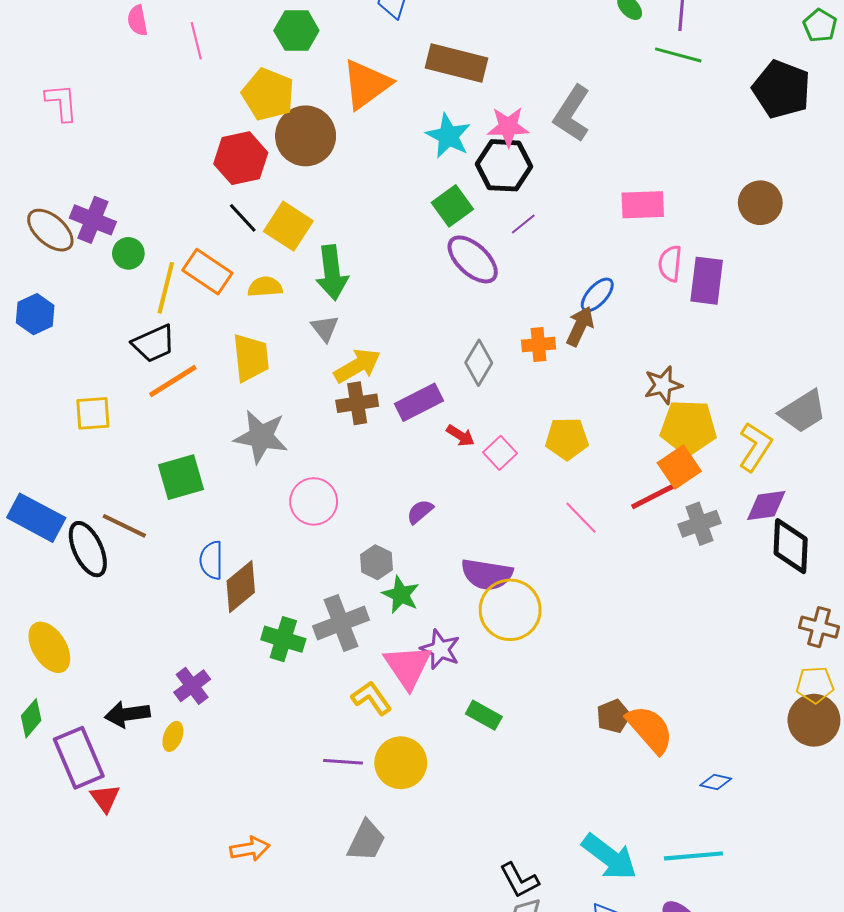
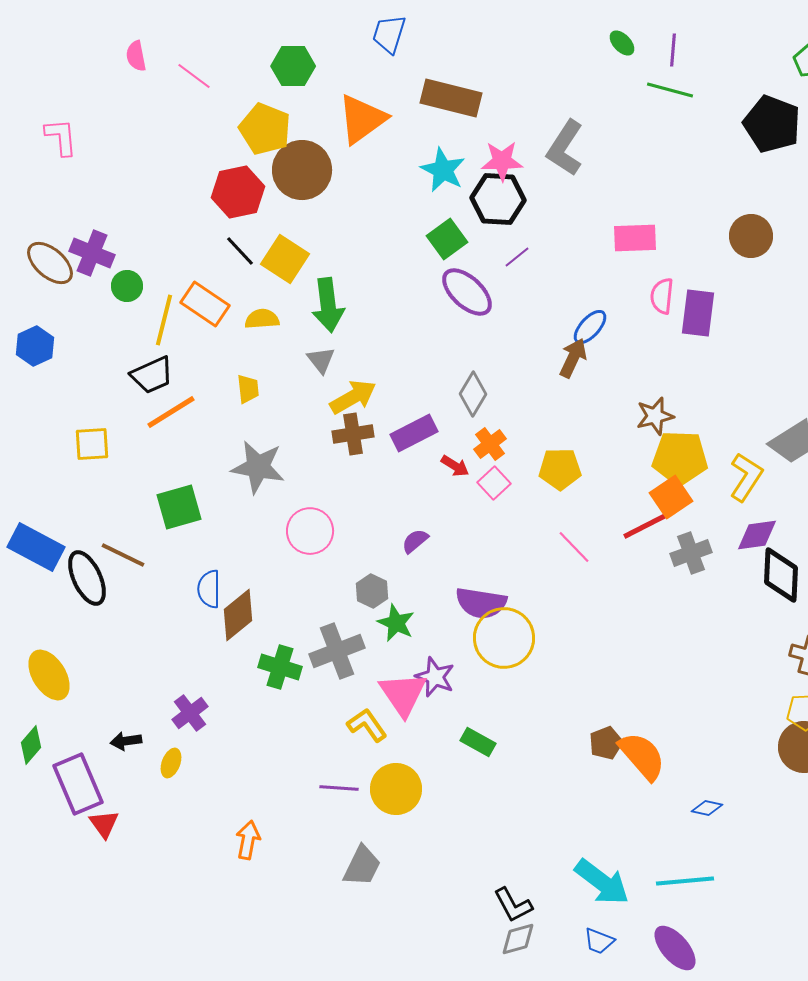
pink line: (196, 41) -> (194, 76), turned -39
orange cross: (538, 345) -> (490, 444), moved, turned -32
yellow trapezoid: (251, 358) -> (248, 389), size x0.6
black arrow: (127, 714) -> (126, 741), size x0.7
orange arrow: (250, 849) -> (248, 840), moved, turned -69

